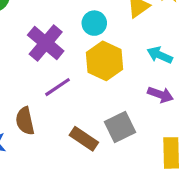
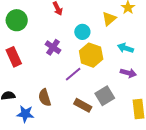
purple cross: (46, 43) -> (53, 47), size x0.7
purple line: (58, 87) -> (73, 74), moved

